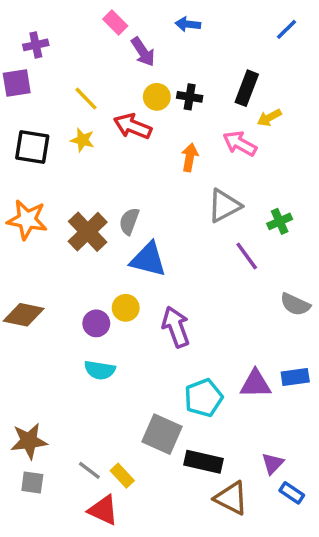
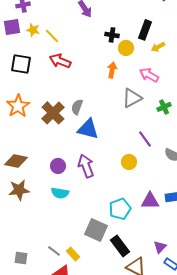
yellow circle: (157, 97) -> (126, 48), moved
red arrow: (133, 126) -> (60, 61), moved
yellow star: (82, 140) -> (33, 30), moved
pink arrow: (240, 144) -> (149, 75), moved
orange star: (27, 220) -> (18, 106), turned 30
purple line: (247, 256) -> (145, 139), moved
yellow circle: (126, 308) -> (129, 162), moved
purple arrow: (176, 327) -> (86, 166), moved
brown star: (29, 441) -> (19, 190), moved
black rectangle: (204, 462) -> (120, 246), turned 40

